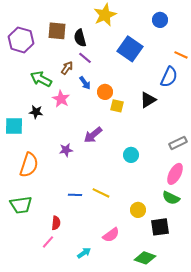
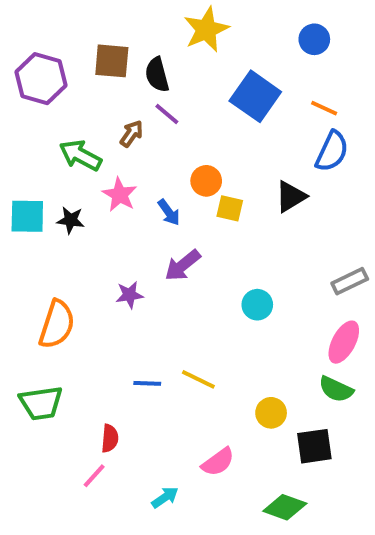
orange line: (181, 55) -> (324, 108), moved
blue arrow: (85, 83) -> (169, 212), moved
cyan square: (14, 126) -> (27, 216), moved

